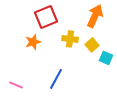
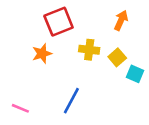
orange arrow: (95, 16) -> (121, 20), size x0.7

